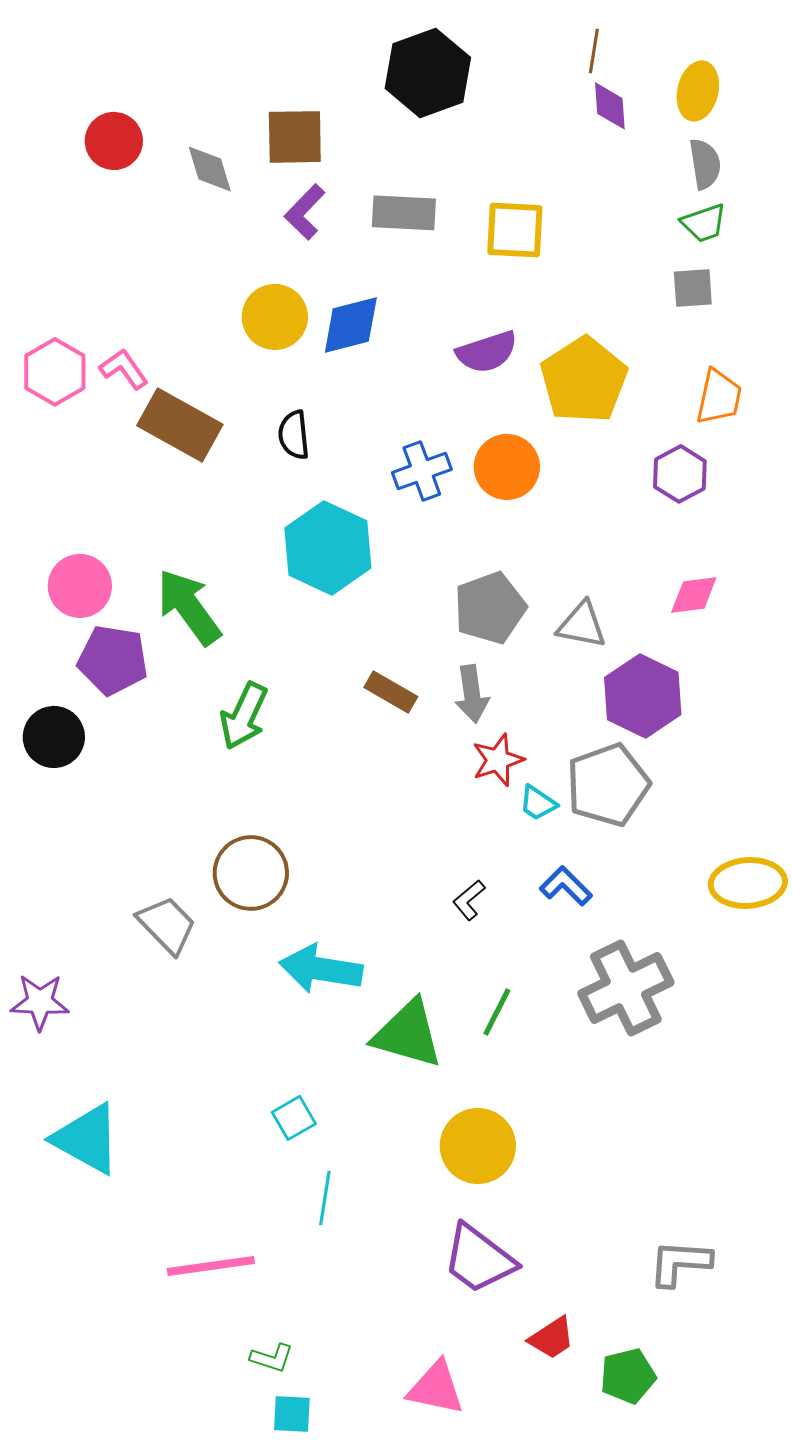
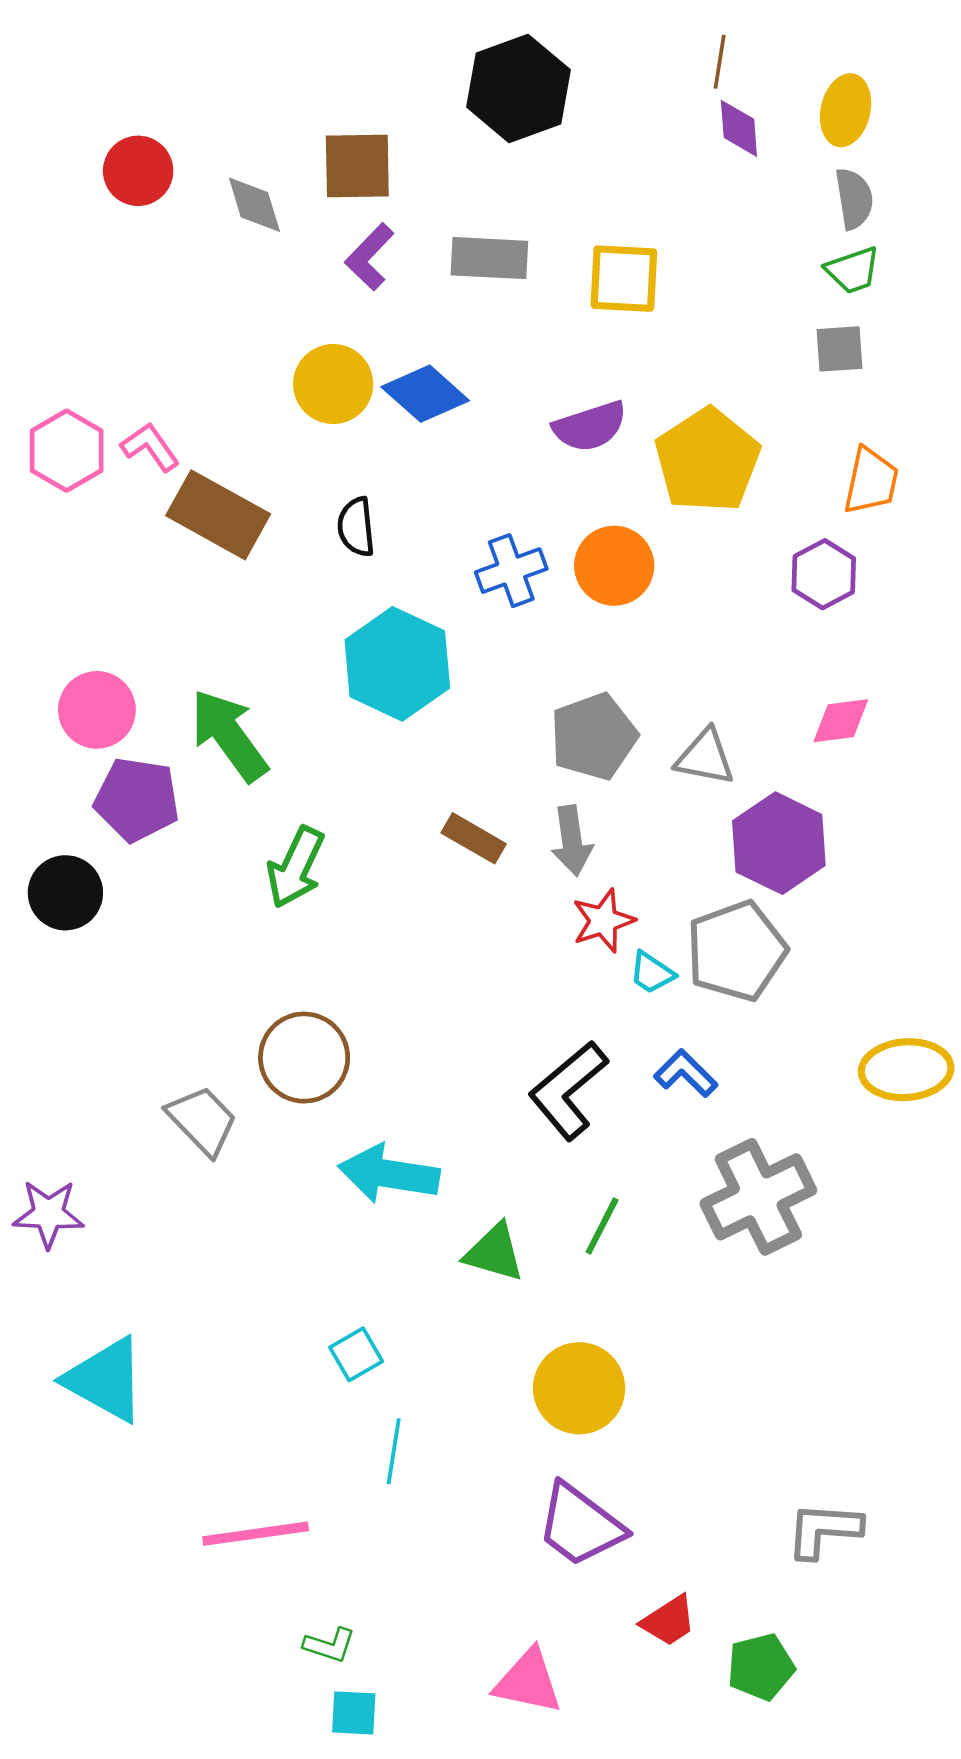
blue diamond: (351, 325) -> (425, 394), turned 56
black L-shape: (469, 900) -> (568, 1090), size x2.0
green triangle: (408, 1034) -> (494, 1253), size x0.7

